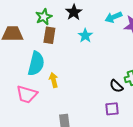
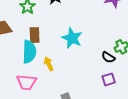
brown rectangle: (49, 35) -> (35, 35), moved
cyan star: (85, 36) -> (72, 38), moved, size x1.5

